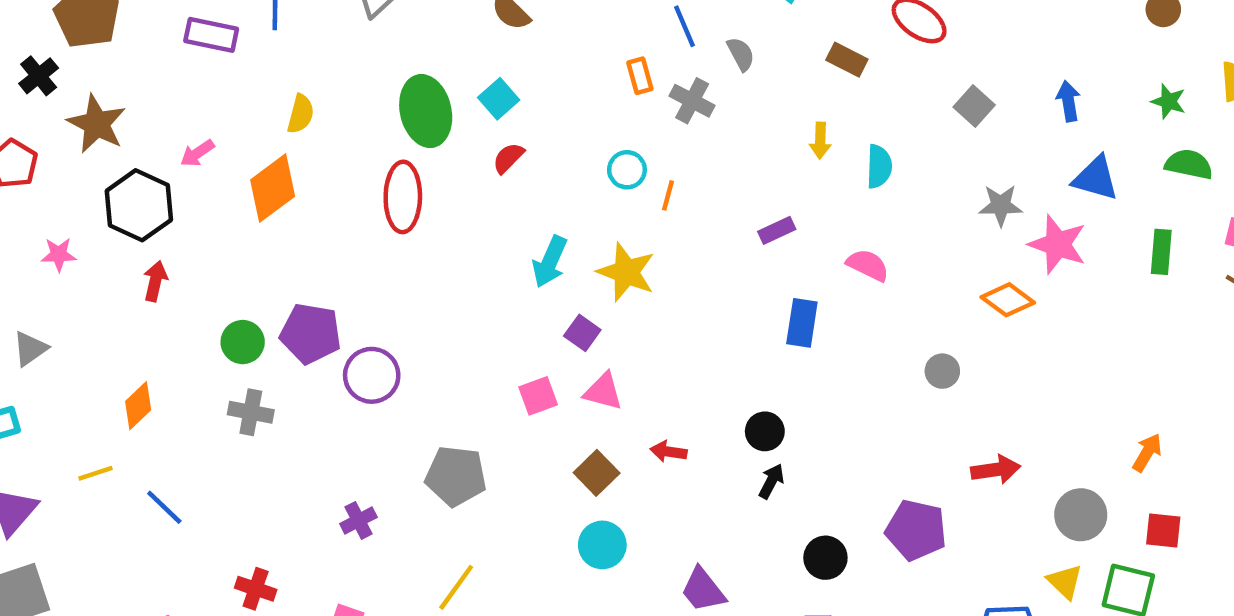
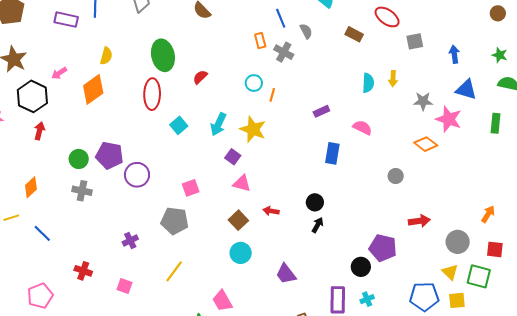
cyan square: (499, 99) -> (179, 125), moved
gray square: (974, 106) -> (415, 41), moved, turned 36
yellow arrow: (820, 141) -> (393, 79), moved
pink square: (538, 396) -> (191, 188), moved
black circle: (825, 558) -> (361, 267), moved

